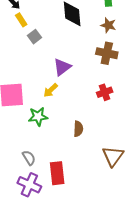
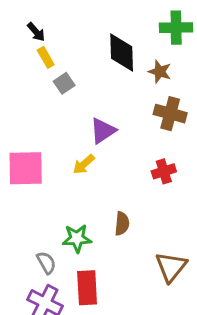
brown star: (108, 25) -> (160, 72), moved
green star: (38, 117) -> (77, 238), moved

